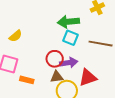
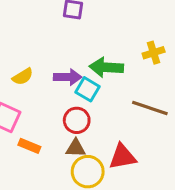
cyan square: (71, 38) -> (88, 89), moved
purple arrow: (69, 63) -> (68, 77), moved

